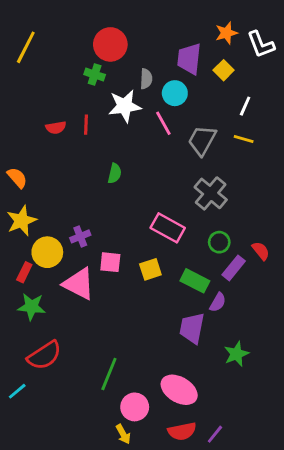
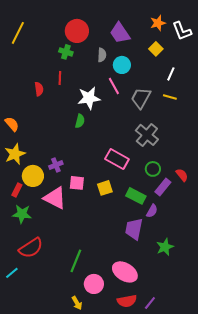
purple trapezoid: (189, 59) -> (120, 33), moved, turned -40
white star: (125, 106) -> (89, 98), moved
red line: (86, 125) -> (60, 78), moved
red semicircle: (56, 128) -> (39, 89), turned -88
yellow arrow: (123, 434) -> (77, 303), moved

